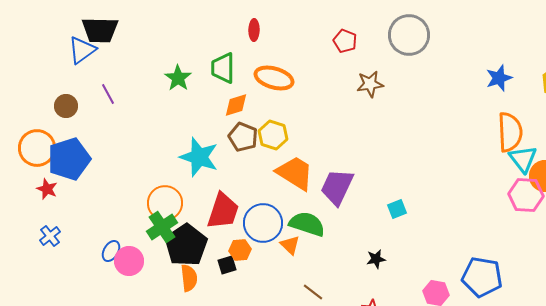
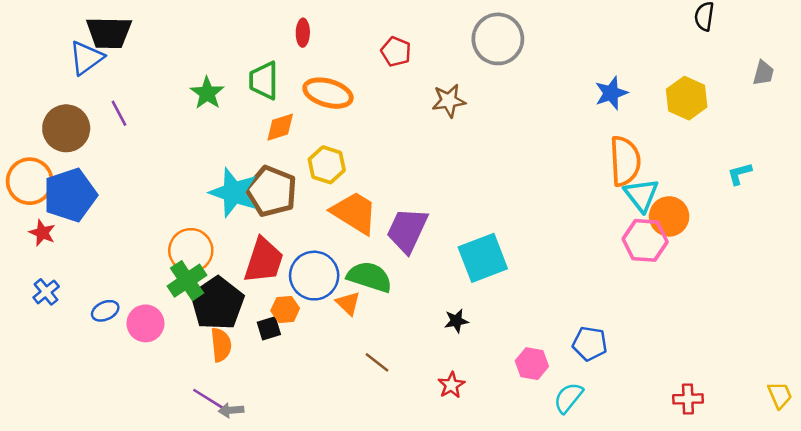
red pentagon: (345, 41) -> (396, 52), moved
brown circle: (66, 106) -> (66, 128), size x1.6
brown pentagon: (243, 137) -> (271, 191), moved, size x1.4
cyan square: (397, 209) -> (483, 258), size x2.0
blue ellipse: (111, 251) -> (105, 311), moved, turned 35
blue pentagon: (482, 277) -> (590, 344), size x0.7

